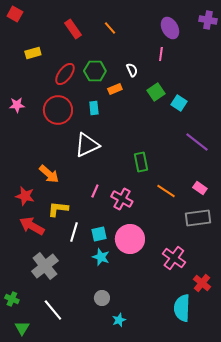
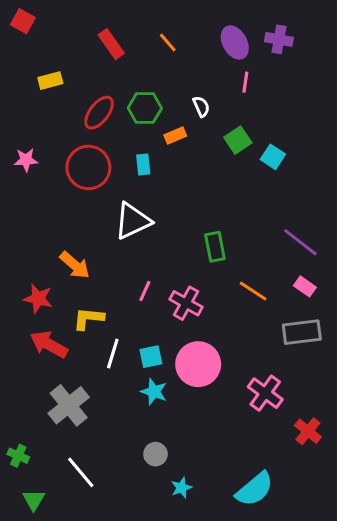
purple cross: (208, 20) -> (279, 39), moved
purple ellipse: (170, 28) -> (235, 42), moved
purple line: (197, 142) -> (300, 242), moved
cyan semicircle: (182, 308) -> (255, 489), moved, turned -132

